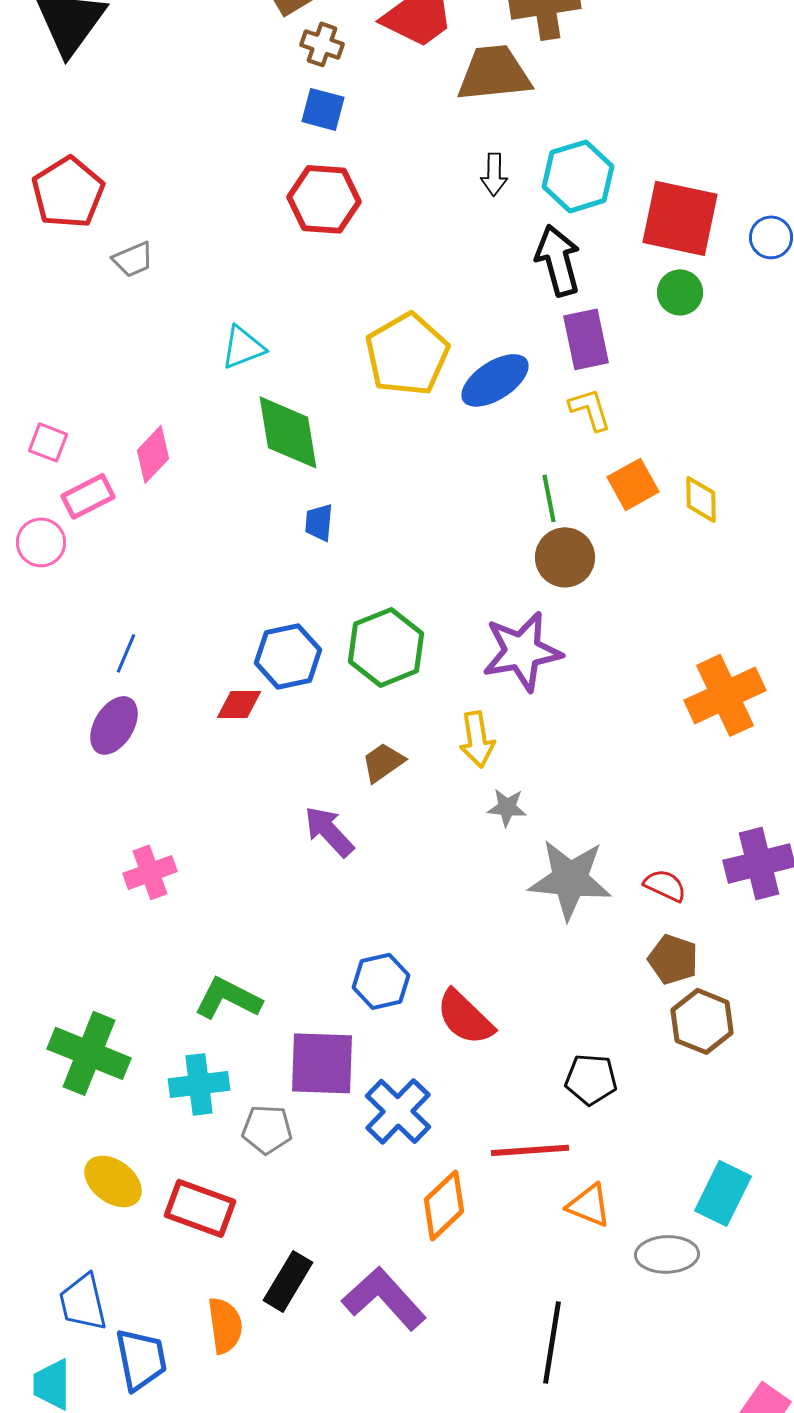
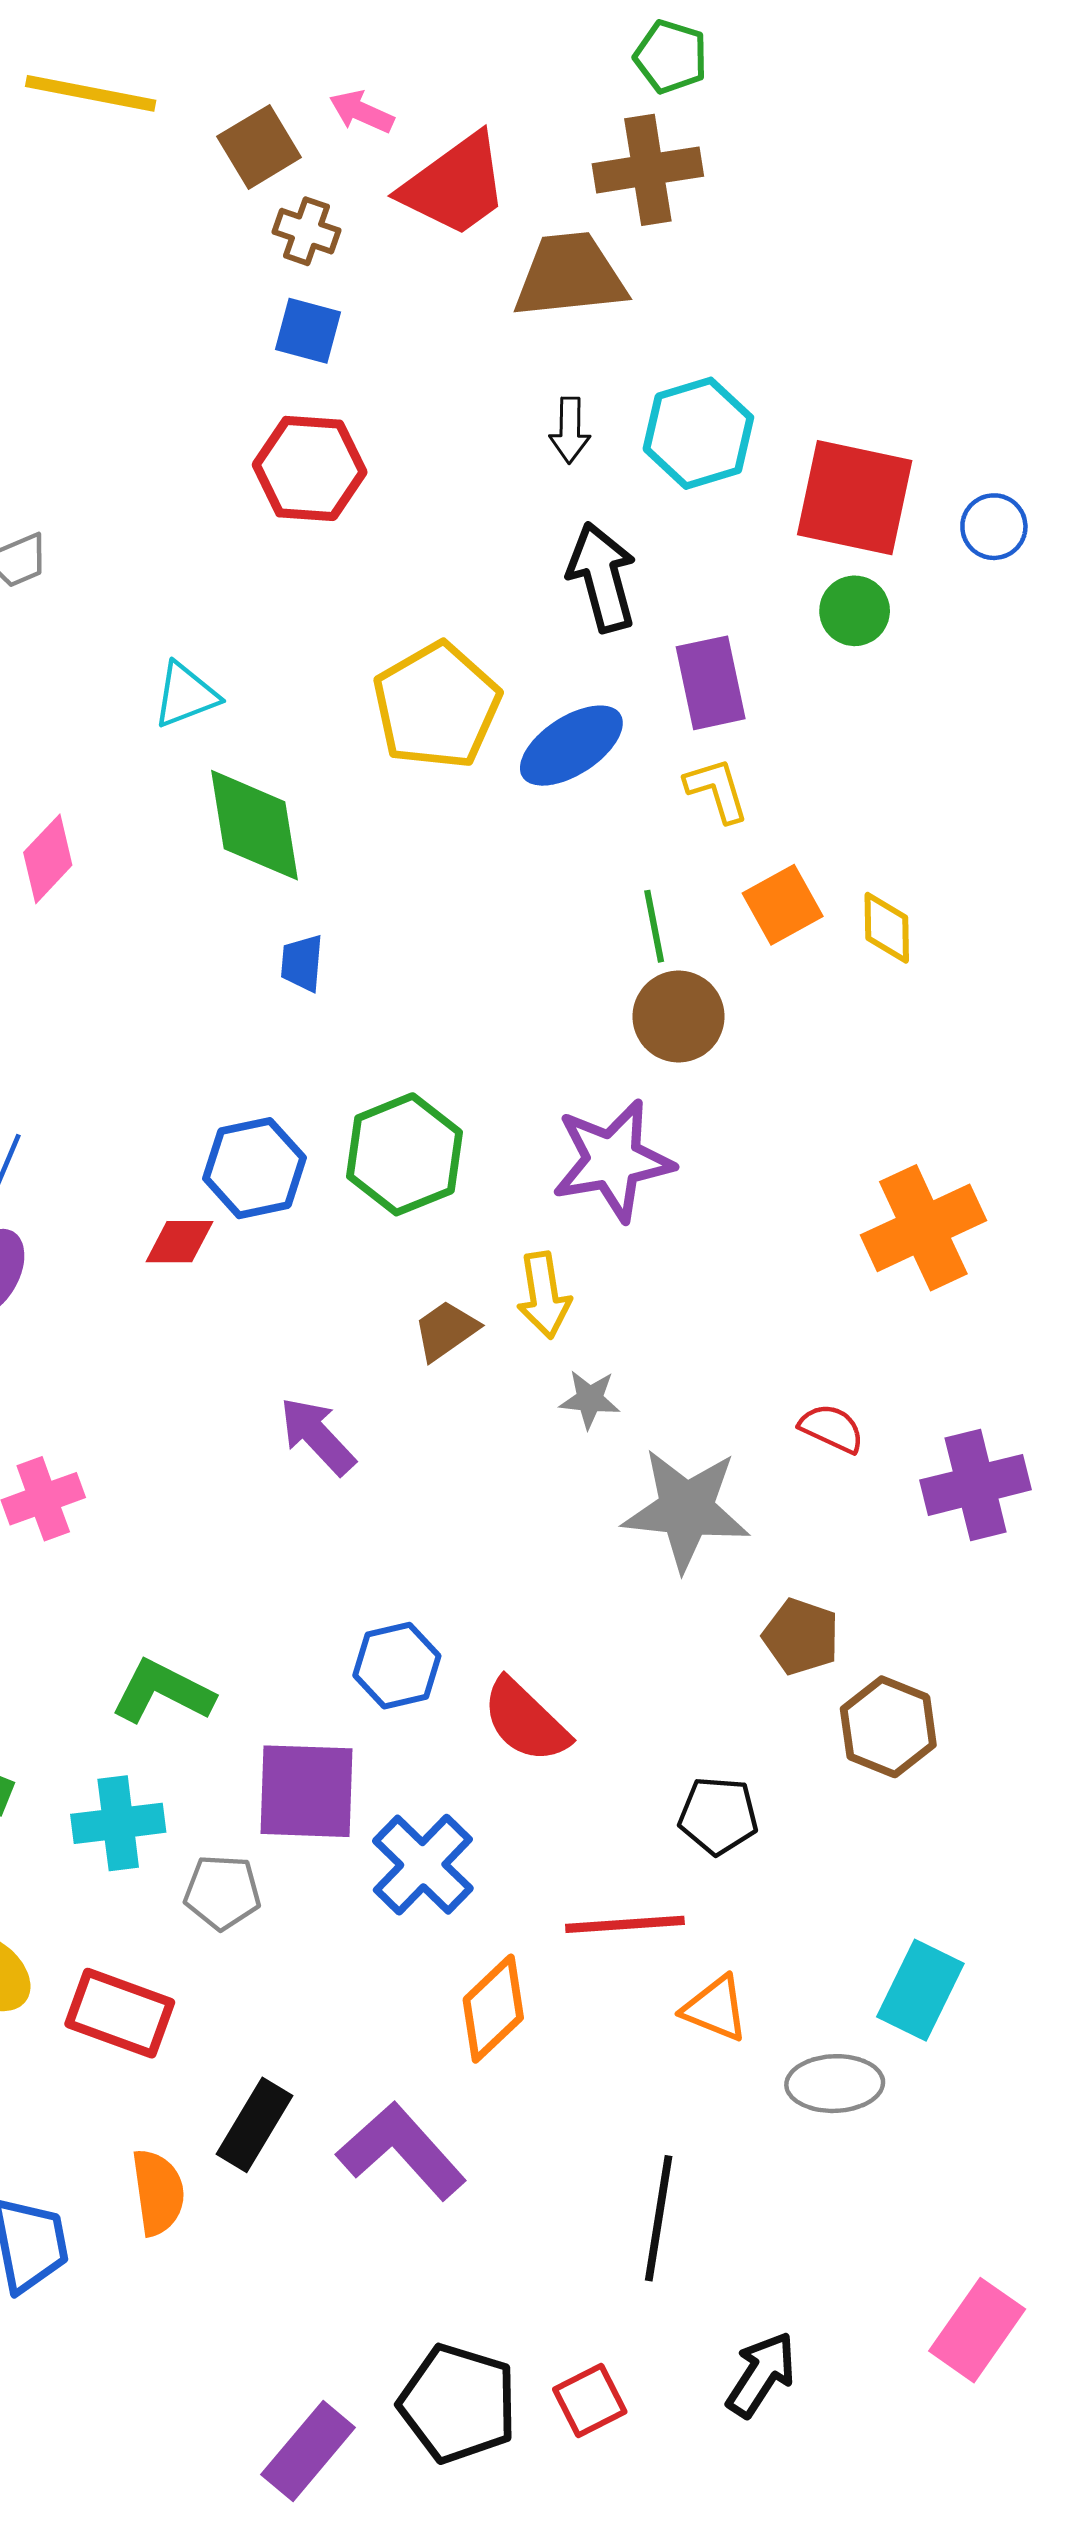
black arrow: (558, 260) -> (602, 577), moved
brown trapezoid: (383, 762) -> (446, 1330), moved
red semicircle: (665, 885) -> (832, 1428), moved
brown pentagon: (673, 959) -> (801, 1637), moved

